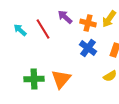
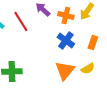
orange triangle: (61, 79) -> (65, 70), moved

